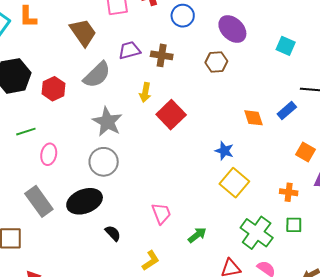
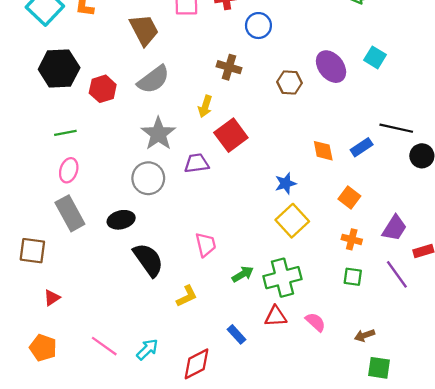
purple ellipse: (232, 29) -> (331, 67), moved
cyan square: (286, 46) -> (375, 57), moved
purple trapezoid: (129, 50) -> (197, 163), moved
blue star: (224, 151) -> (286, 183), turned 30
orange square: (306, 152) -> (349, 198), moved
pink ellipse: (49, 154) -> (69, 170), moved
black ellipse: (85, 201) -> (121, 220), size x0.7
black semicircle: (113, 233) -> (148, 260), size x1.8
green cross: (257, 233) -> (282, 278), moved, turned 32

